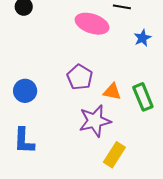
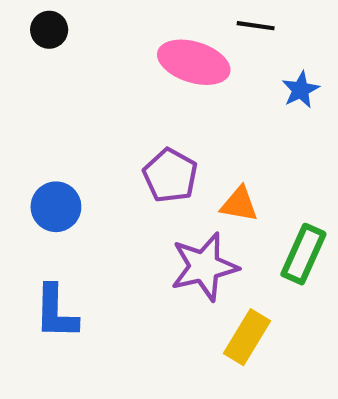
green rectangle: (143, 97) -> (303, 254), moved, turned 48

